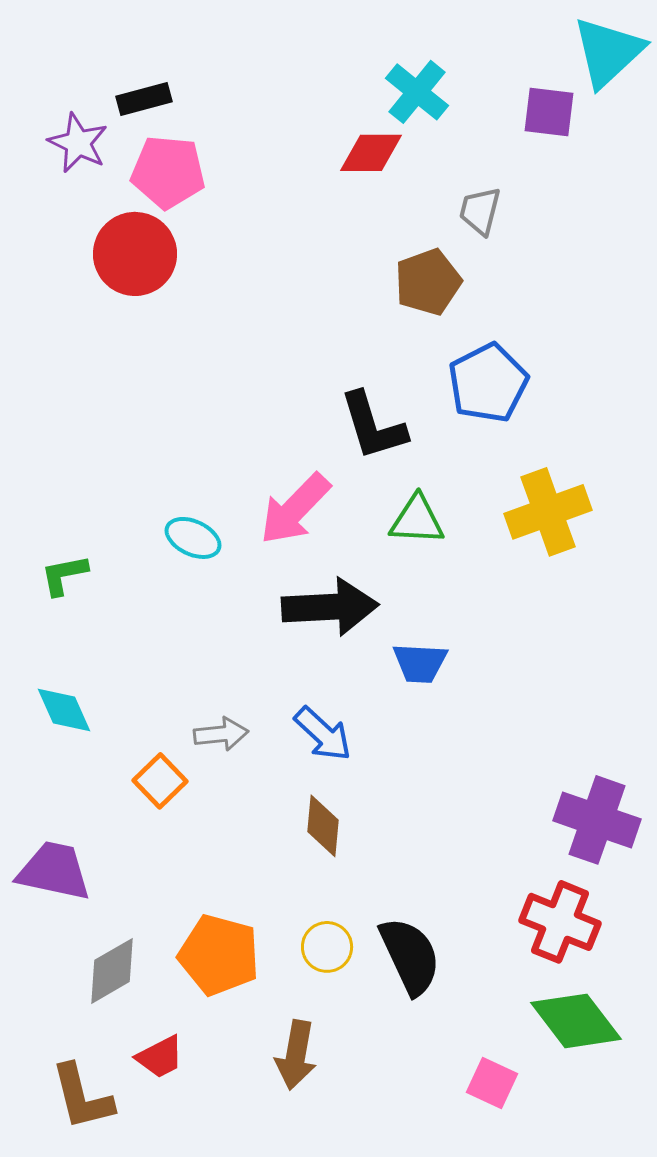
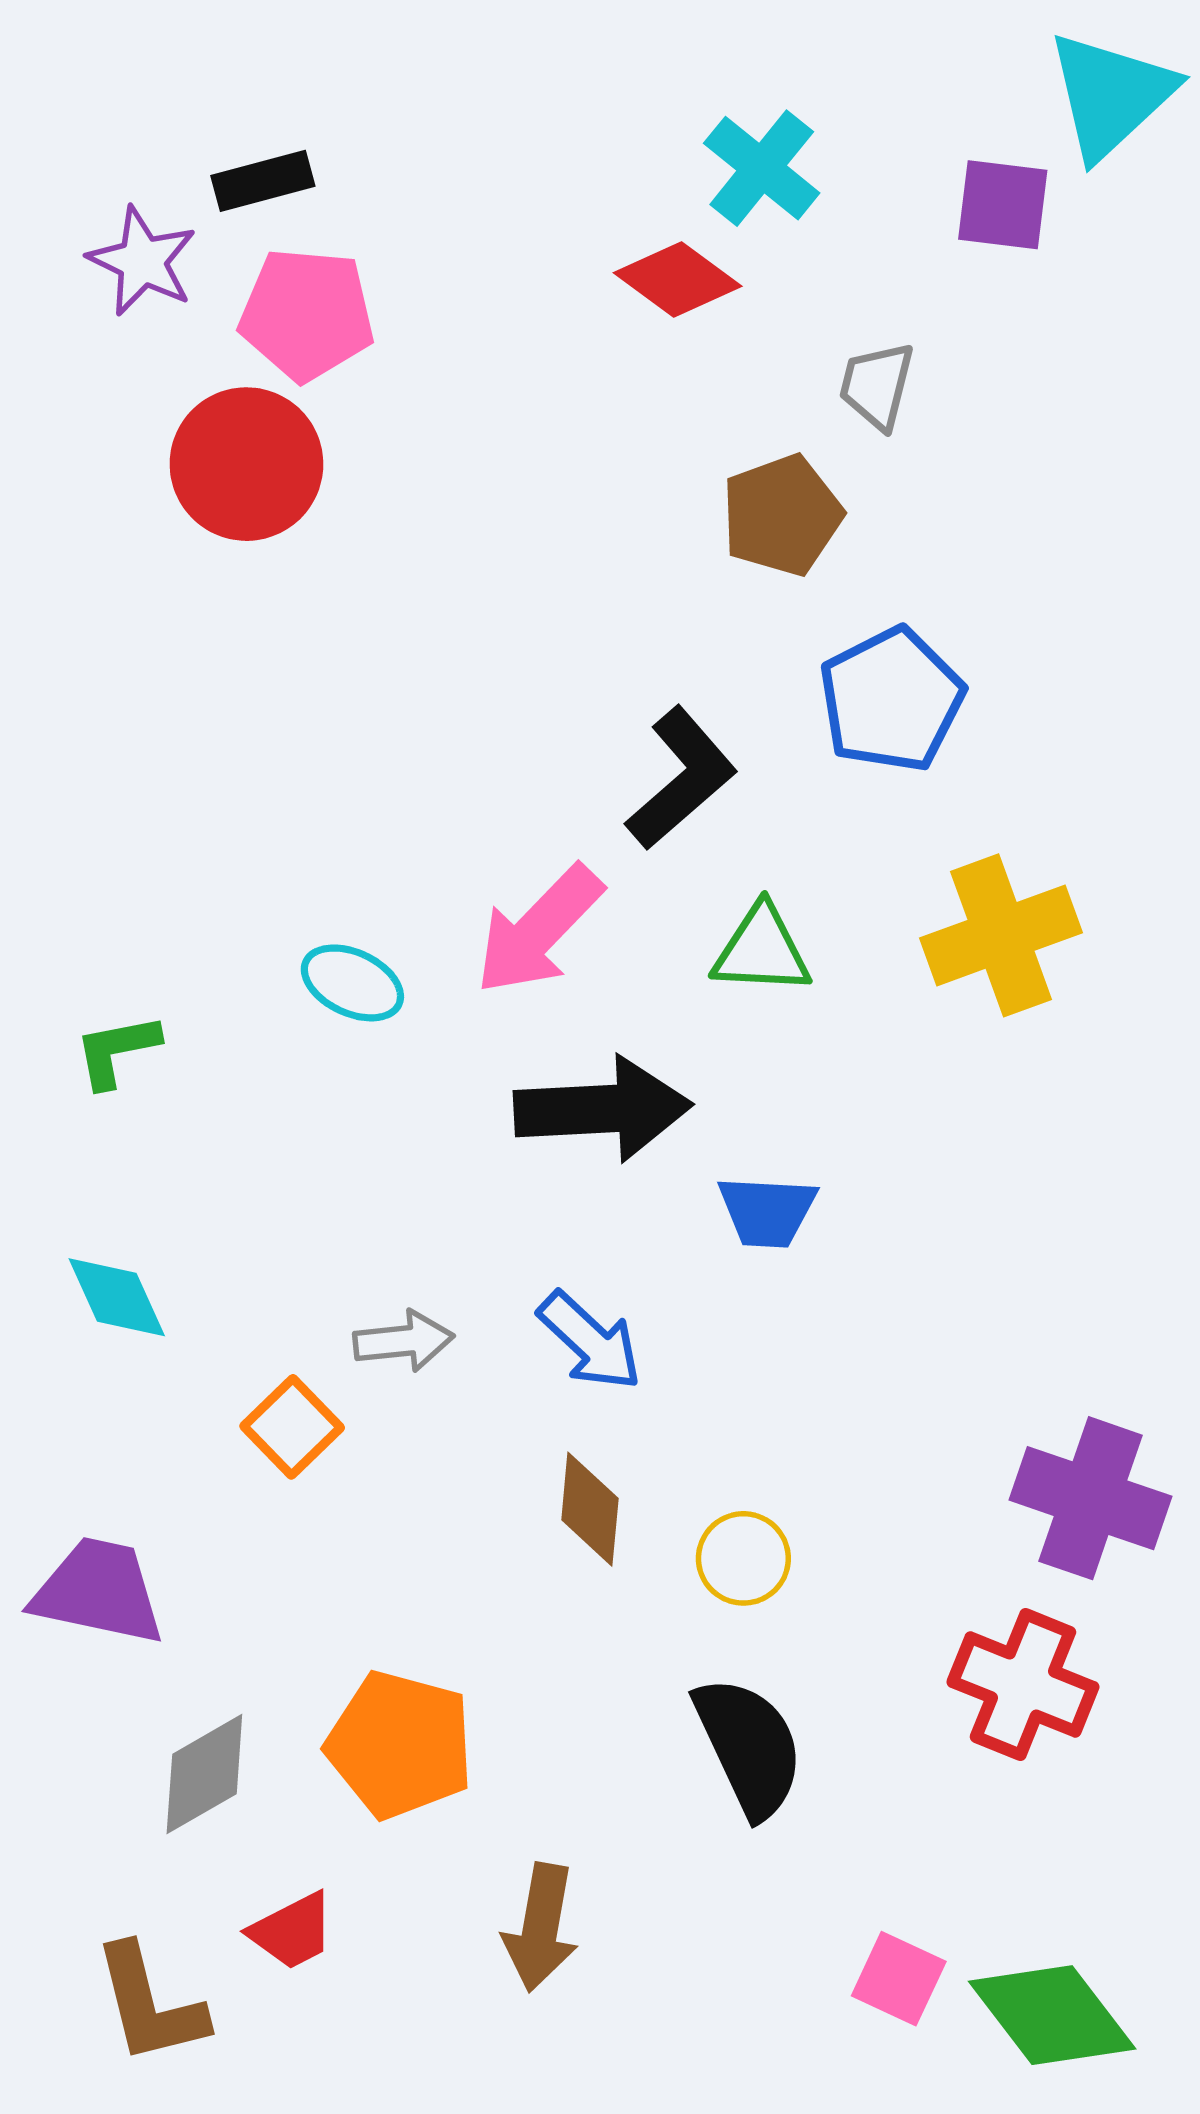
red diamond: (371, 153) -> (678, 280), turned 36
black L-shape: (373, 426) -> (681, 778), turned -114
yellow circle: (327, 947) -> (743, 1558), moved
green diamond: (576, 1021) -> (1052, 2015), moved

